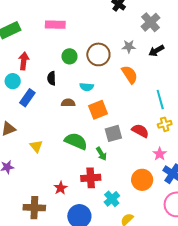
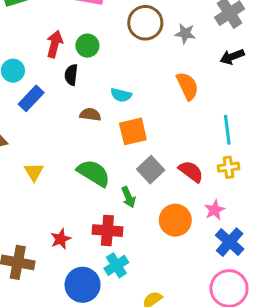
gray star: (129, 46) -> (185, 34), moved
brown circle: (98, 54) -> (145, 23), moved
green circle: (69, 56) -> (87, 46), moved
red arrow: (24, 61) -> (55, 44), moved
gray square: (113, 133) -> (151, 170), turned -36
orange circle: (142, 180) -> (175, 220), moved
cyan cross: (112, 199) -> (116, 265), moved

